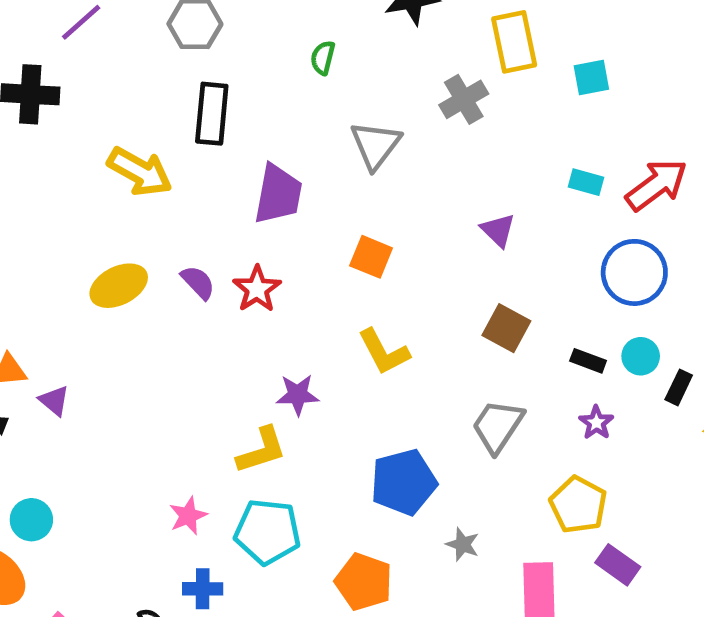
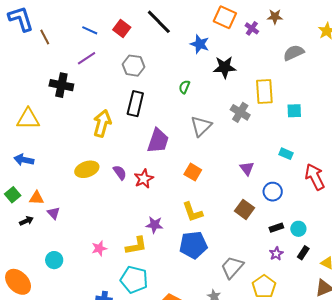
gray cross: (464, 99) -> (240, 112), turned -36
yellow arrow: (140, 172) -> (102, 123), turned -112
red arrow: (656, 185) -> (315, 177), moved, turned -88
blue circle: (634, 272) -> (273, 192), moved, size x0.7
black rectangle: (588, 361) -> (276, 228), turned -48
black rectangle: (679, 387) -> (303, 253), moved
gray trapezoid: (498, 426) -> (232, 267), moved
blue pentagon: (404, 482) -> (193, 245), moved
pink star: (188, 516) -> (99, 248), moved
cyan circle: (31, 520) -> (54, 260), moved

